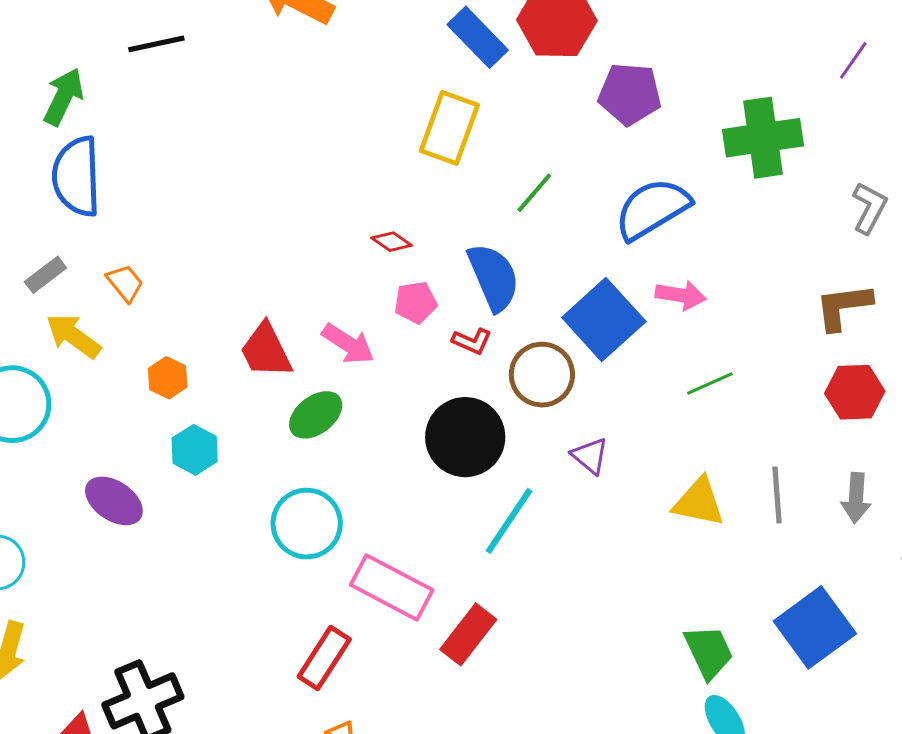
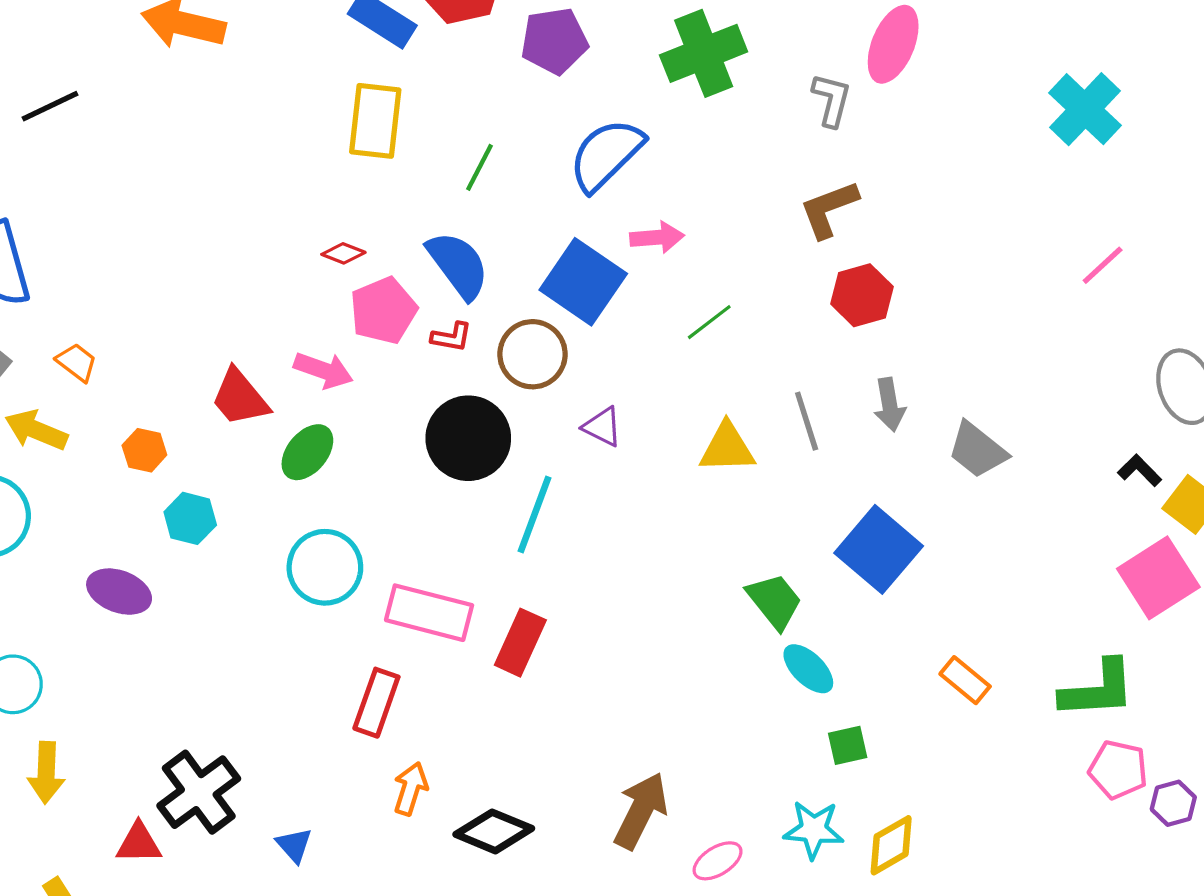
pink pentagon: (416, 302) -> (383, 311), size x1.5

